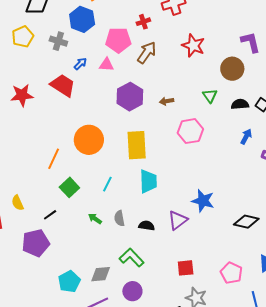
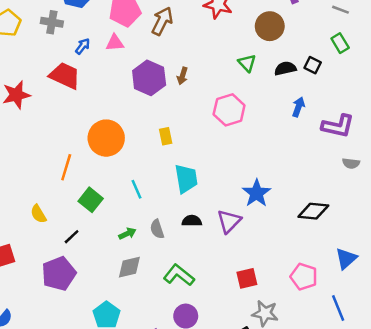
brown arrow: (167, 101) -> (182, 76), moved, turned -56
yellow rectangle: (137, 145) -> (166, 136), size x0.5
cyan line: (107, 184) -> (137, 189), turned -42
blue star: (203, 201) -> (257, 193), turned 30
yellow semicircle: (18, 203) -> (38, 214), moved
green arrow: (95, 219) -> (127, 234), turned 128
black semicircle: (147, 226) -> (192, 221), moved
gray diamond: (101, 274) -> (129, 267), moved

